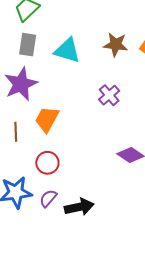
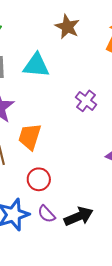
brown star: (116, 45) -> (67, 27), moved, turned 30
purple semicircle: (48, 198) -> (46, 214), turned -72

